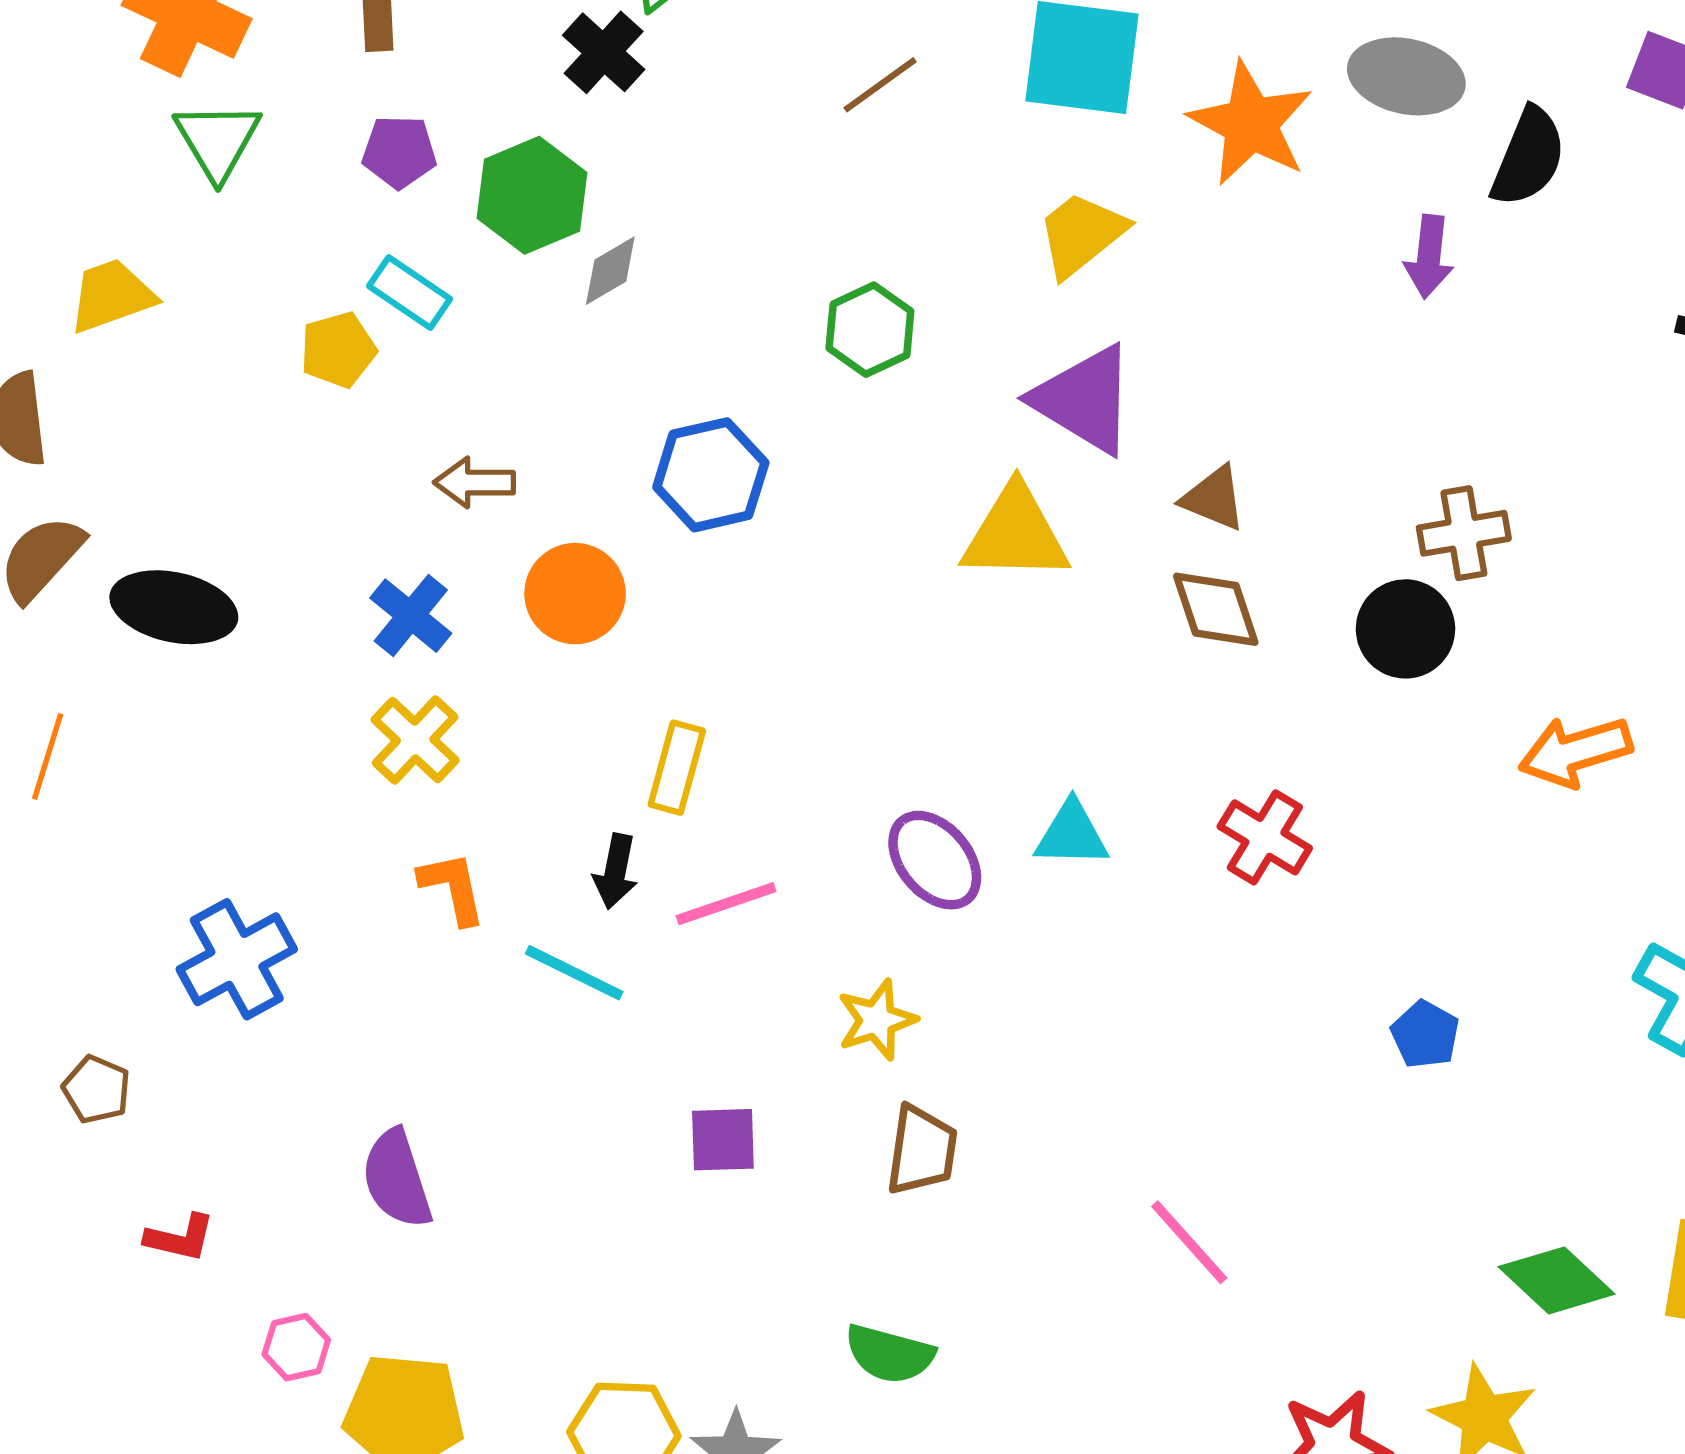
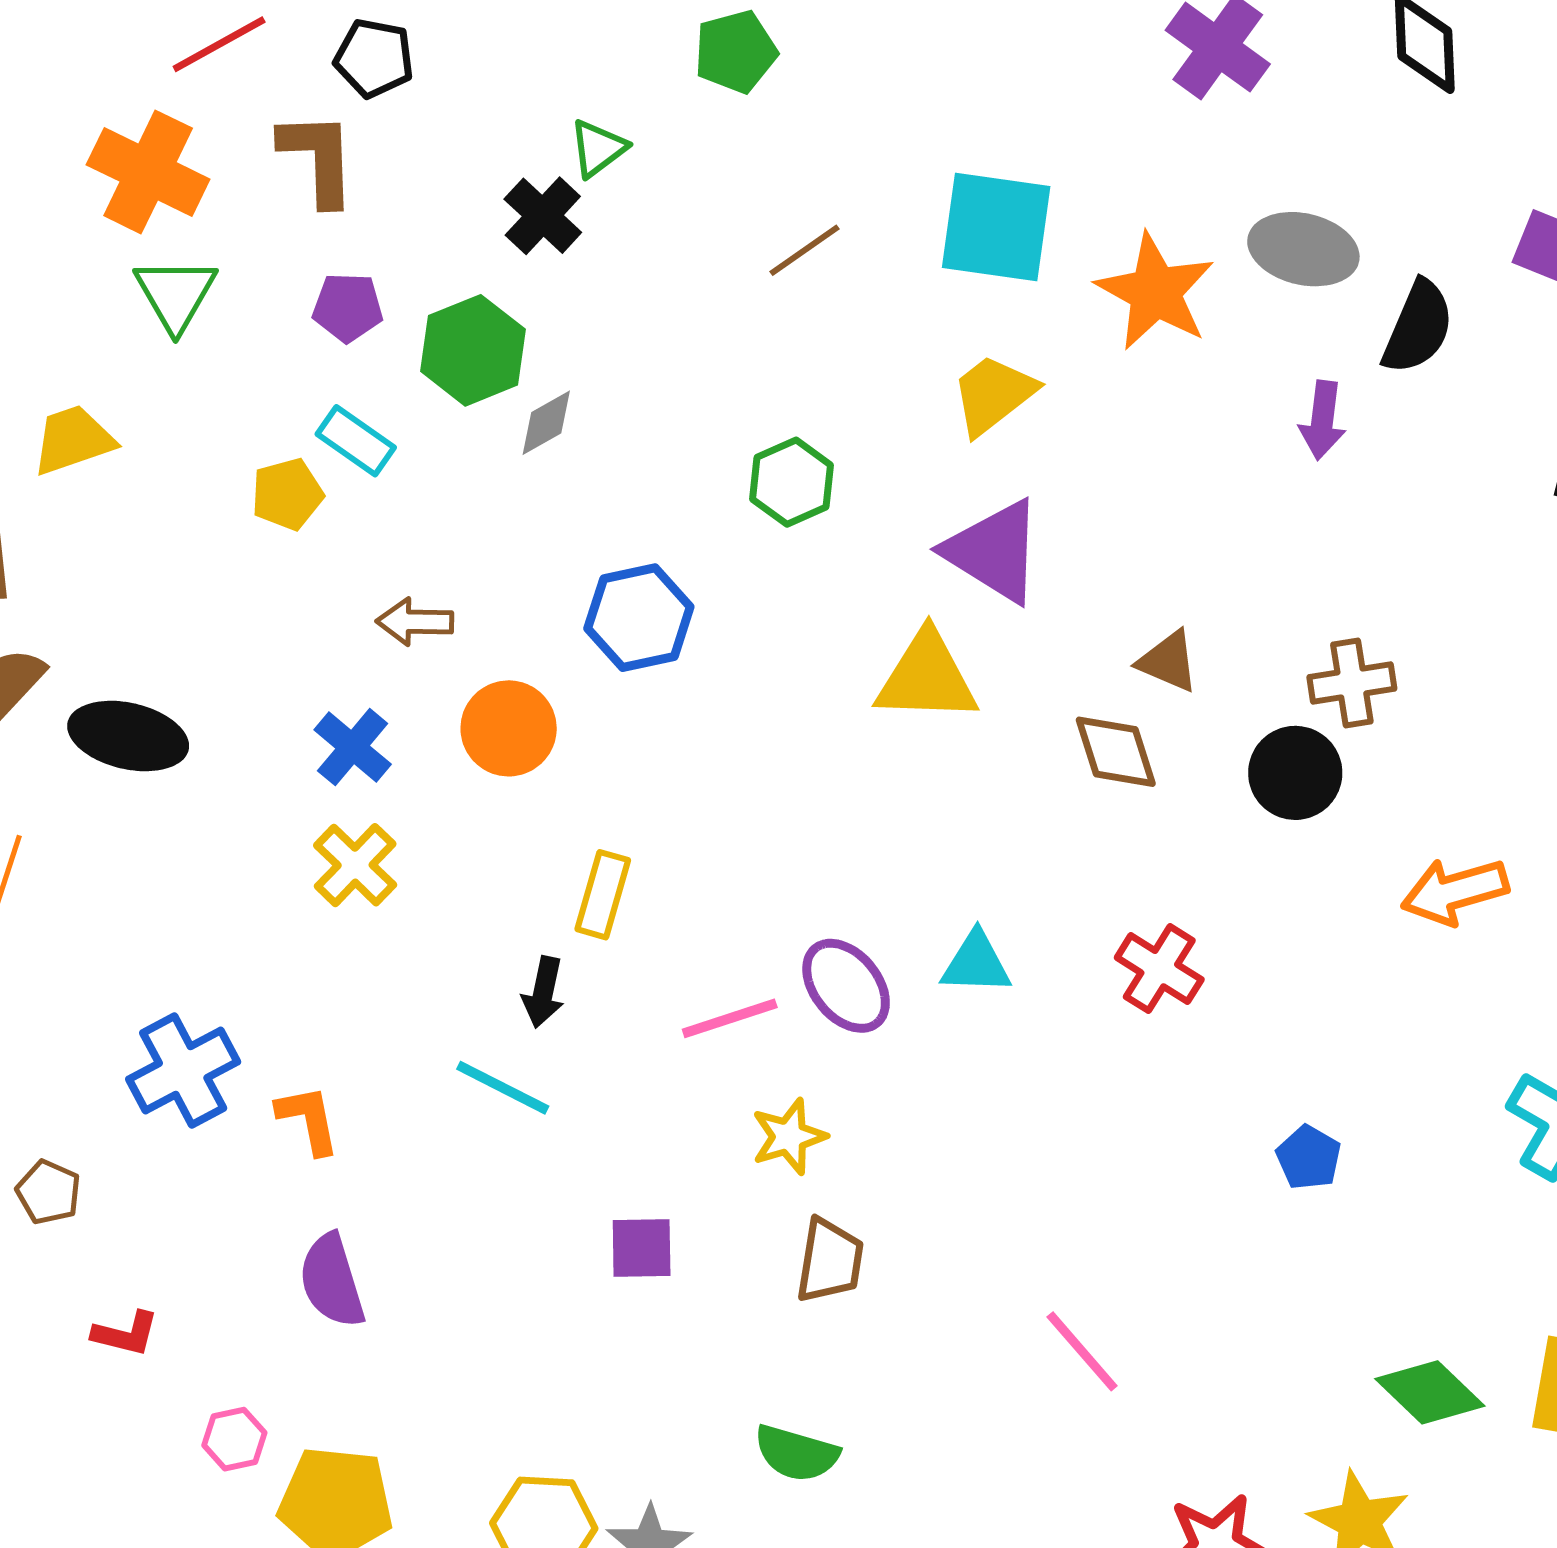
brown triangle: (1214, 498) -> (1168, 661), moved
orange L-shape: (452, 888) -> (308, 1120), moved
pink line: (726, 904) -> (730, 1018), moved

